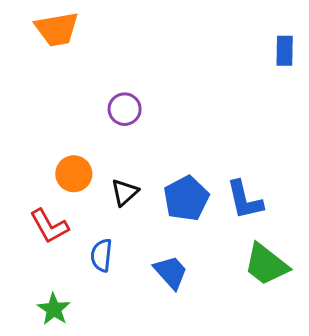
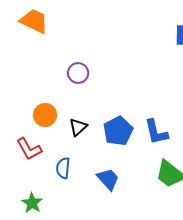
orange trapezoid: (57, 29) -> (34, 21), turned -144

